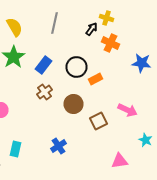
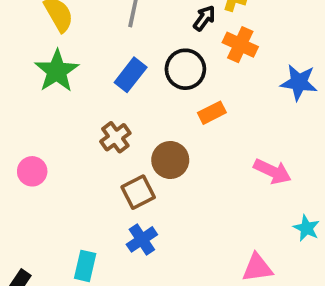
blue rectangle: (44, 65) -> (131, 75), moved
black circle: (76, 67) -> (185, 69), moved
brown square: (98, 121) -> (138, 192), moved
cyan rectangle: (16, 149) -> (85, 266), moved

